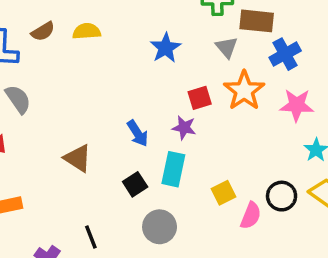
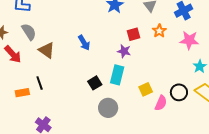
orange star: (244, 91) -> (159, 31), size x0.6
blue arrow: (138, 133) -> (84, 43), moved
brown triangle: (78, 158) -> (47, 50), moved
black line: (91, 237) -> (40, 83), moved

